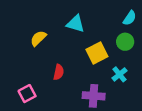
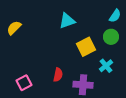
cyan triangle: (76, 24) -> (67, 21), turned -36
yellow semicircle: (38, 38) -> (14, 28), moved
red semicircle: (59, 72) -> (58, 75), moved

